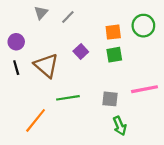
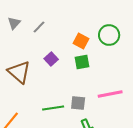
orange square: (113, 32) -> (81, 41), turned 35
green line: (68, 98) -> (53, 108), moved

